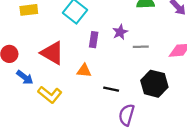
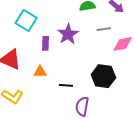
purple star: (120, 32) -> (68, 34), size x1.5
gray line: (141, 47) -> (104, 29), moved

